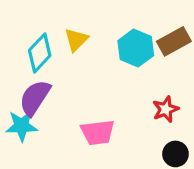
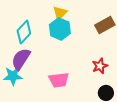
yellow triangle: (76, 40) -> (60, 13), moved
cyan hexagon: (136, 48) -> (60, 29), moved

